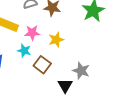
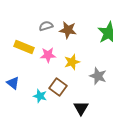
cyan star: (24, 51) -> (40, 96), moved
gray star: (81, 71) -> (98, 76), moved

